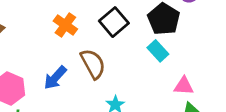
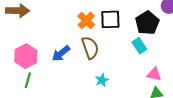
black square: (114, 22) -> (110, 19), turned 30
orange cross: (65, 25) -> (86, 20), moved

